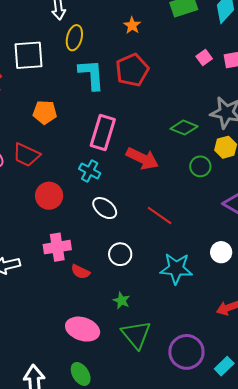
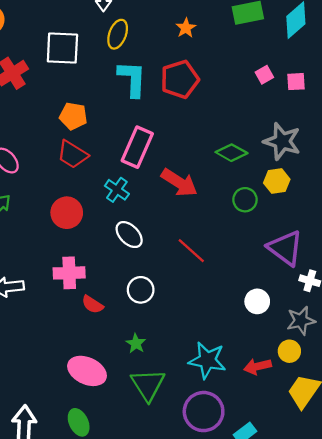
red trapezoid: (26, 155) -> (73, 154), moved
cyan star: (176, 269) -> (207, 360), moved

